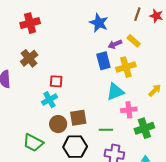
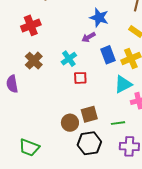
purple arrow: (115, 44) -> (89, 37), moved
red square: (56, 81) -> (80, 78), moved
cyan cross: (49, 100) -> (69, 59), moved
green trapezoid: (33, 143) -> (29, 147), moved

